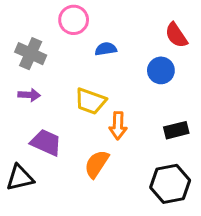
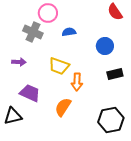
red semicircle: (176, 35) -> (115, 12), moved
gray cross: (31, 54) -> (33, 32), moved
black rectangle: (176, 130) -> (115, 74), moved

